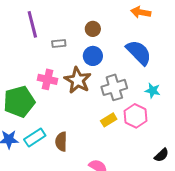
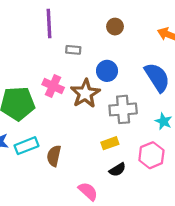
brown circle: (93, 29) -> (115, 27), moved
pink hexagon: (135, 116) -> (151, 155), moved
black semicircle: (161, 155) -> (117, 170), moved

